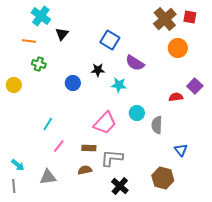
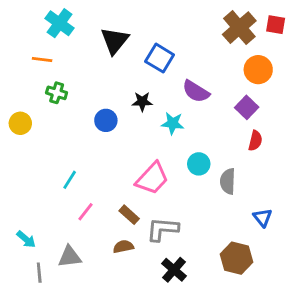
black triangle: (62, 34) -> (115, 41), moved, size x1.5
purple square: (195, 86) -> (247, 107), moved
red semicircle: (176, 97) -> (255, 141), turned 112
brown rectangle: (89, 148) -> (129, 215), turned 40
gray line: (14, 186) -> (39, 273), moved

